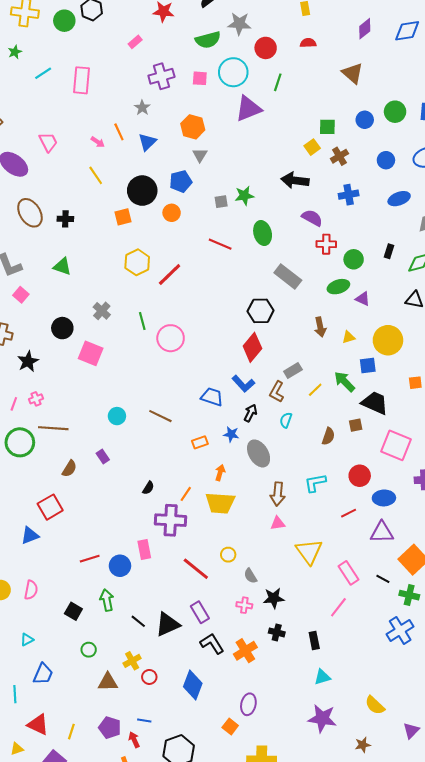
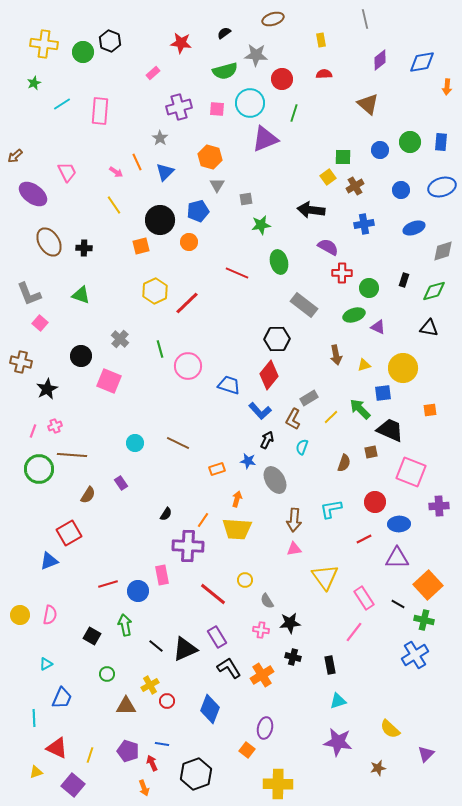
gray square: (221, 202) -> (246, 199), moved
blue trapezoid: (212, 397) -> (229, 385), moved

